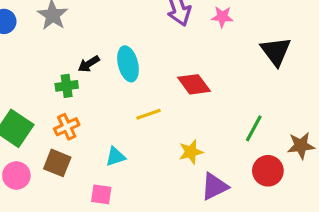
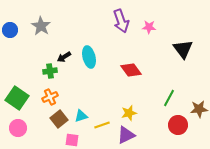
yellow line: (148, 114) -> (102, 125), moved
brown square: (57, 163) -> (59, 119), moved, turned 30
purple triangle: (214, 186) -> (126, 135), moved

